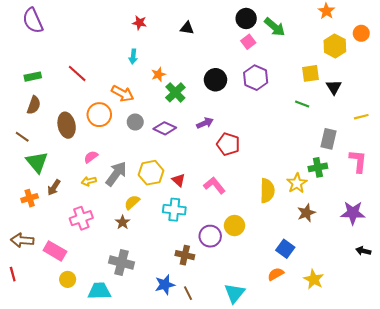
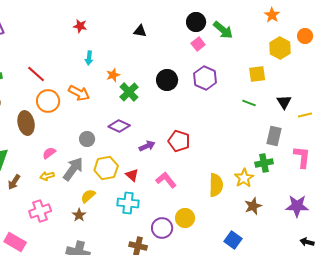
red star: (139, 23) -> (80, 26), moved
black triangle: (334, 87) -> (284, 102), moved
orange circle: (99, 115) -> (48, 101), moved
gray circle: (135, 122) -> (87, 139), moved
purple arrow: (205, 123) -> (147, 146), moved

